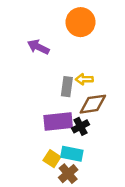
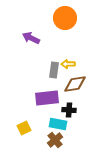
black cross: (81, 126) -> (69, 110), moved, turned 32
yellow square: (52, 159) -> (24, 128), moved, turned 32

